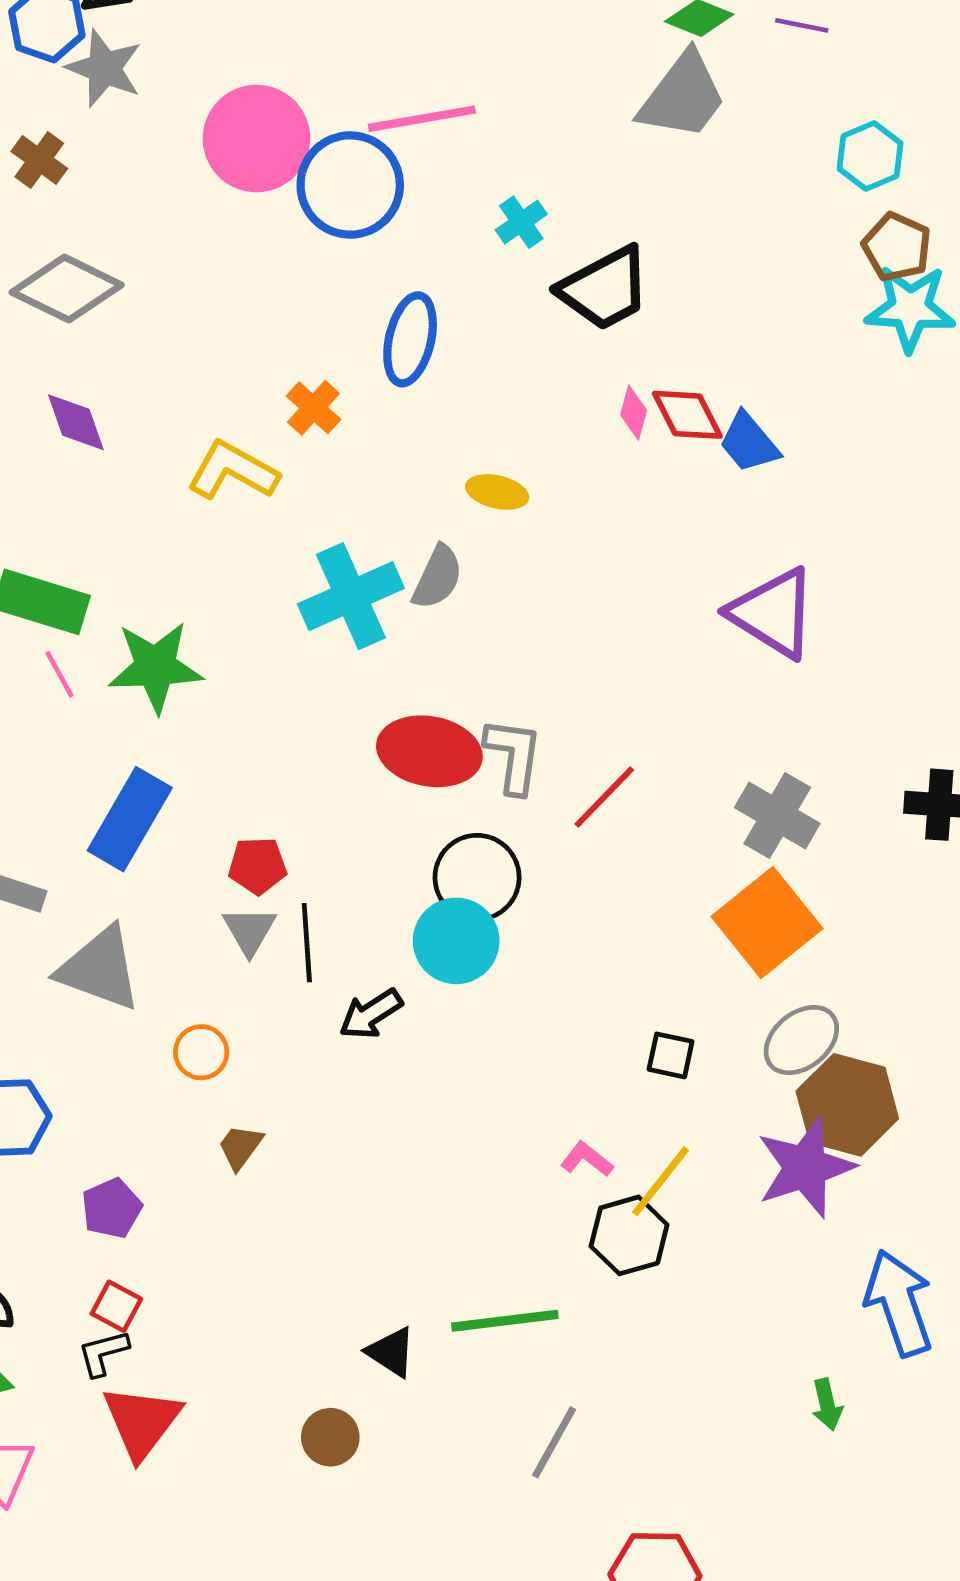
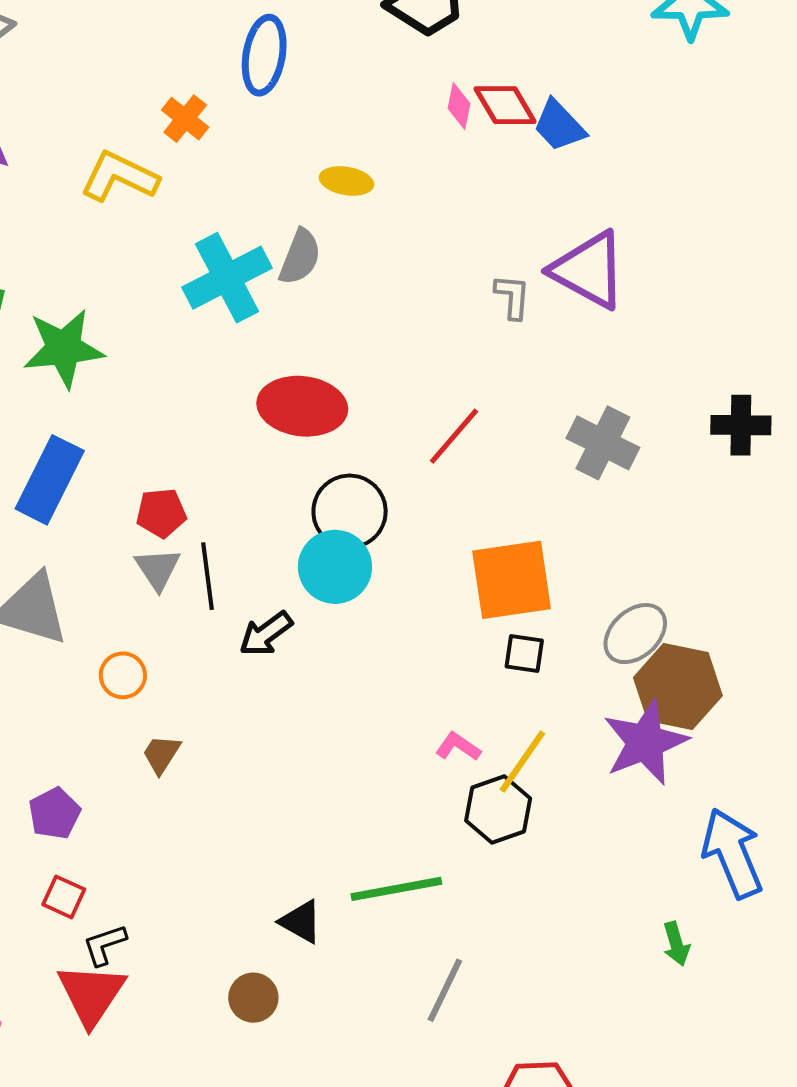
gray L-shape: (514, 756) -> (512, 297), moved, size x0.7
orange square: (767, 922) -> (512, 580), moved, turned 34
black L-shape: (103, 1353) -> (105, 945), moved

